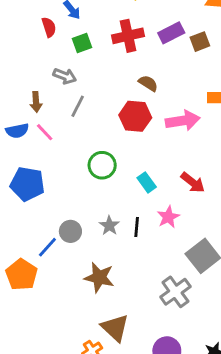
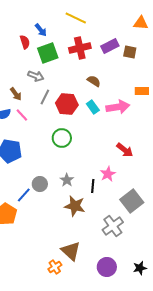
brown square: (200, 42) -> (130, 52), turned 32
green square: (82, 43) -> (48, 53), size x1.5
brown arrow: (36, 102) -> (16, 94), turned -32
red hexagon: (135, 116) -> (67, 104), moved
cyan rectangle: (147, 182) -> (93, 107), moved
black line: (137, 227) -> (93, 186), moved
brown star: (99, 277) -> (75, 206), moved

